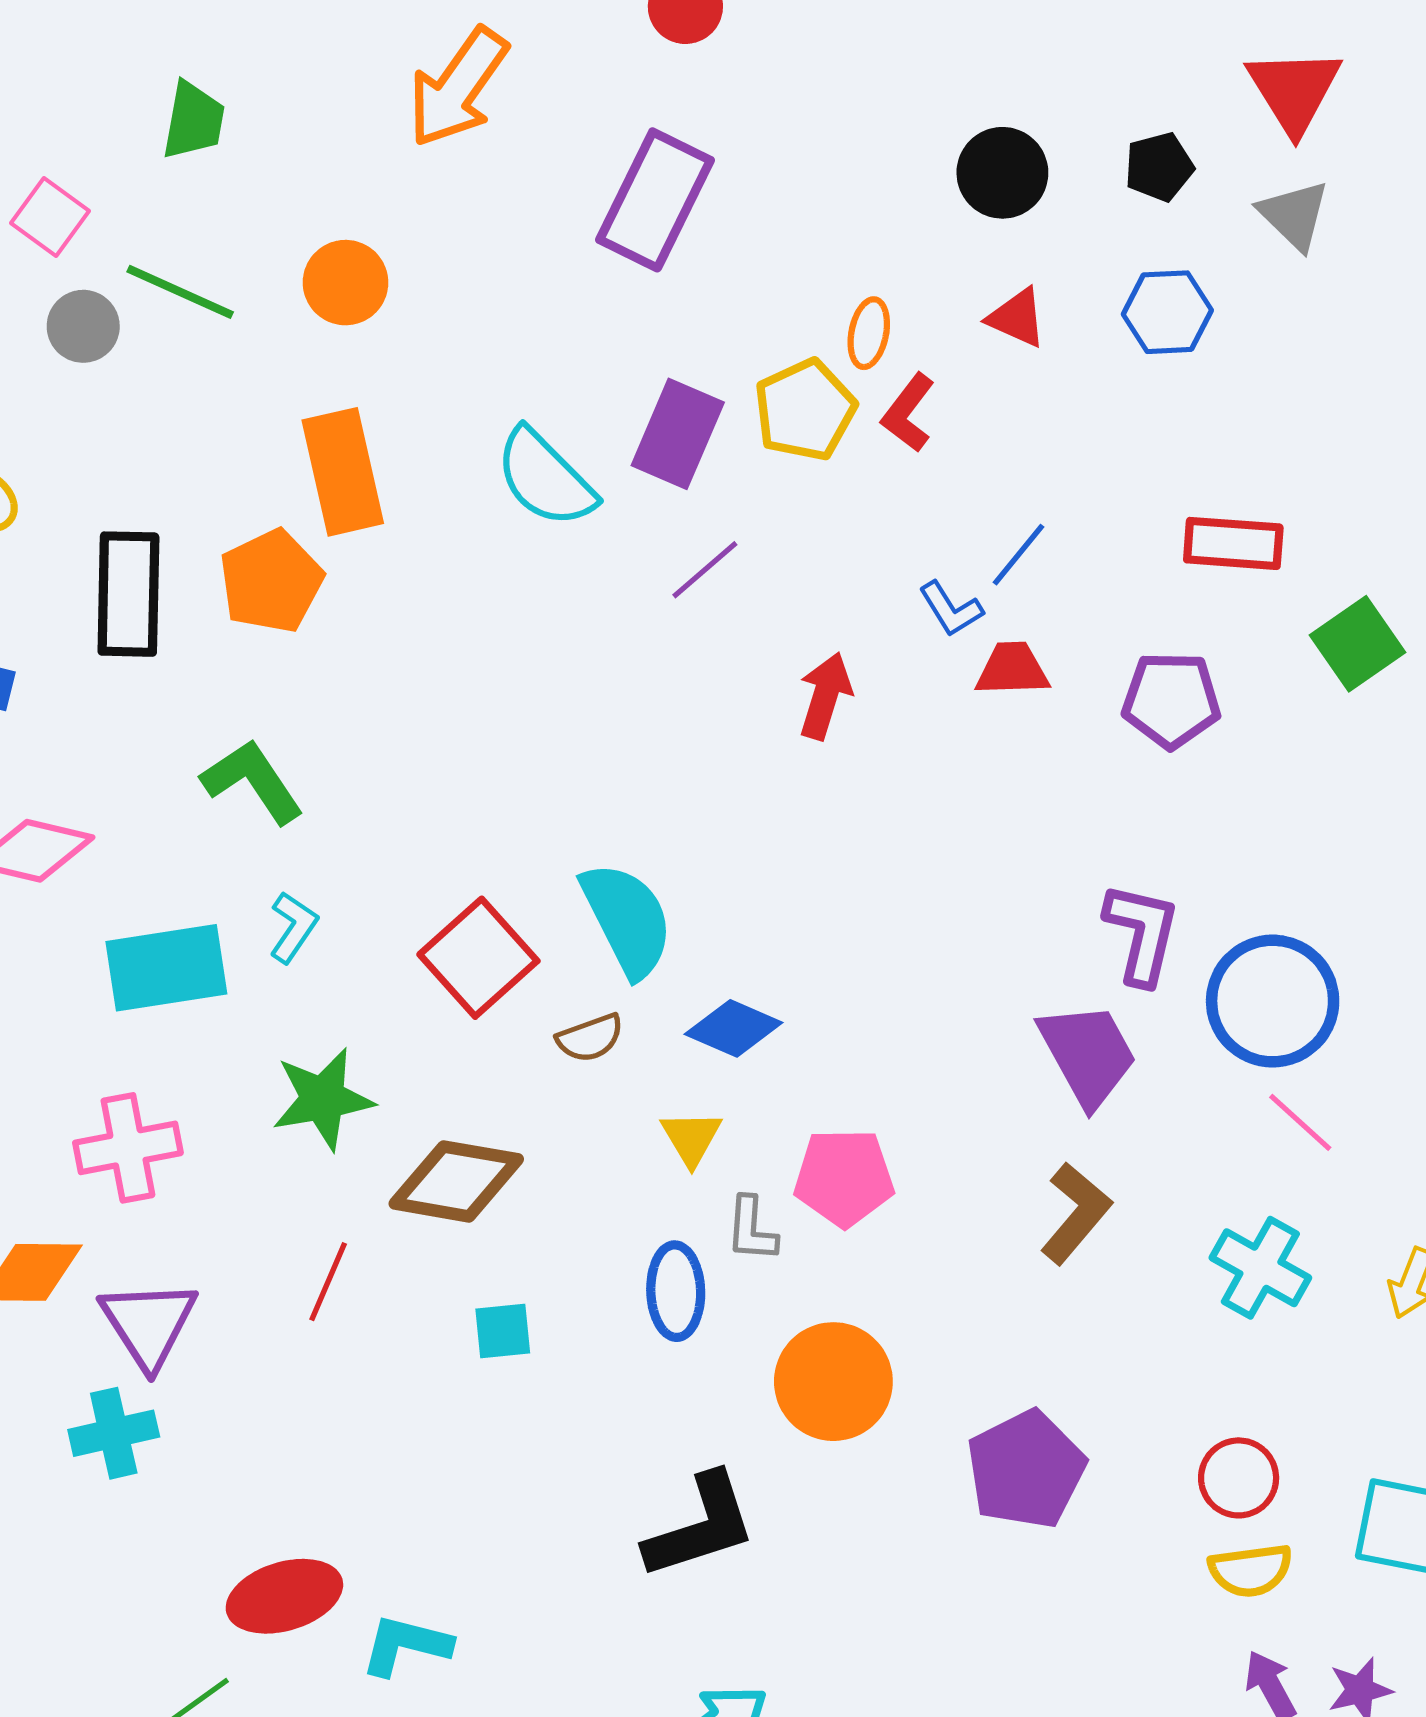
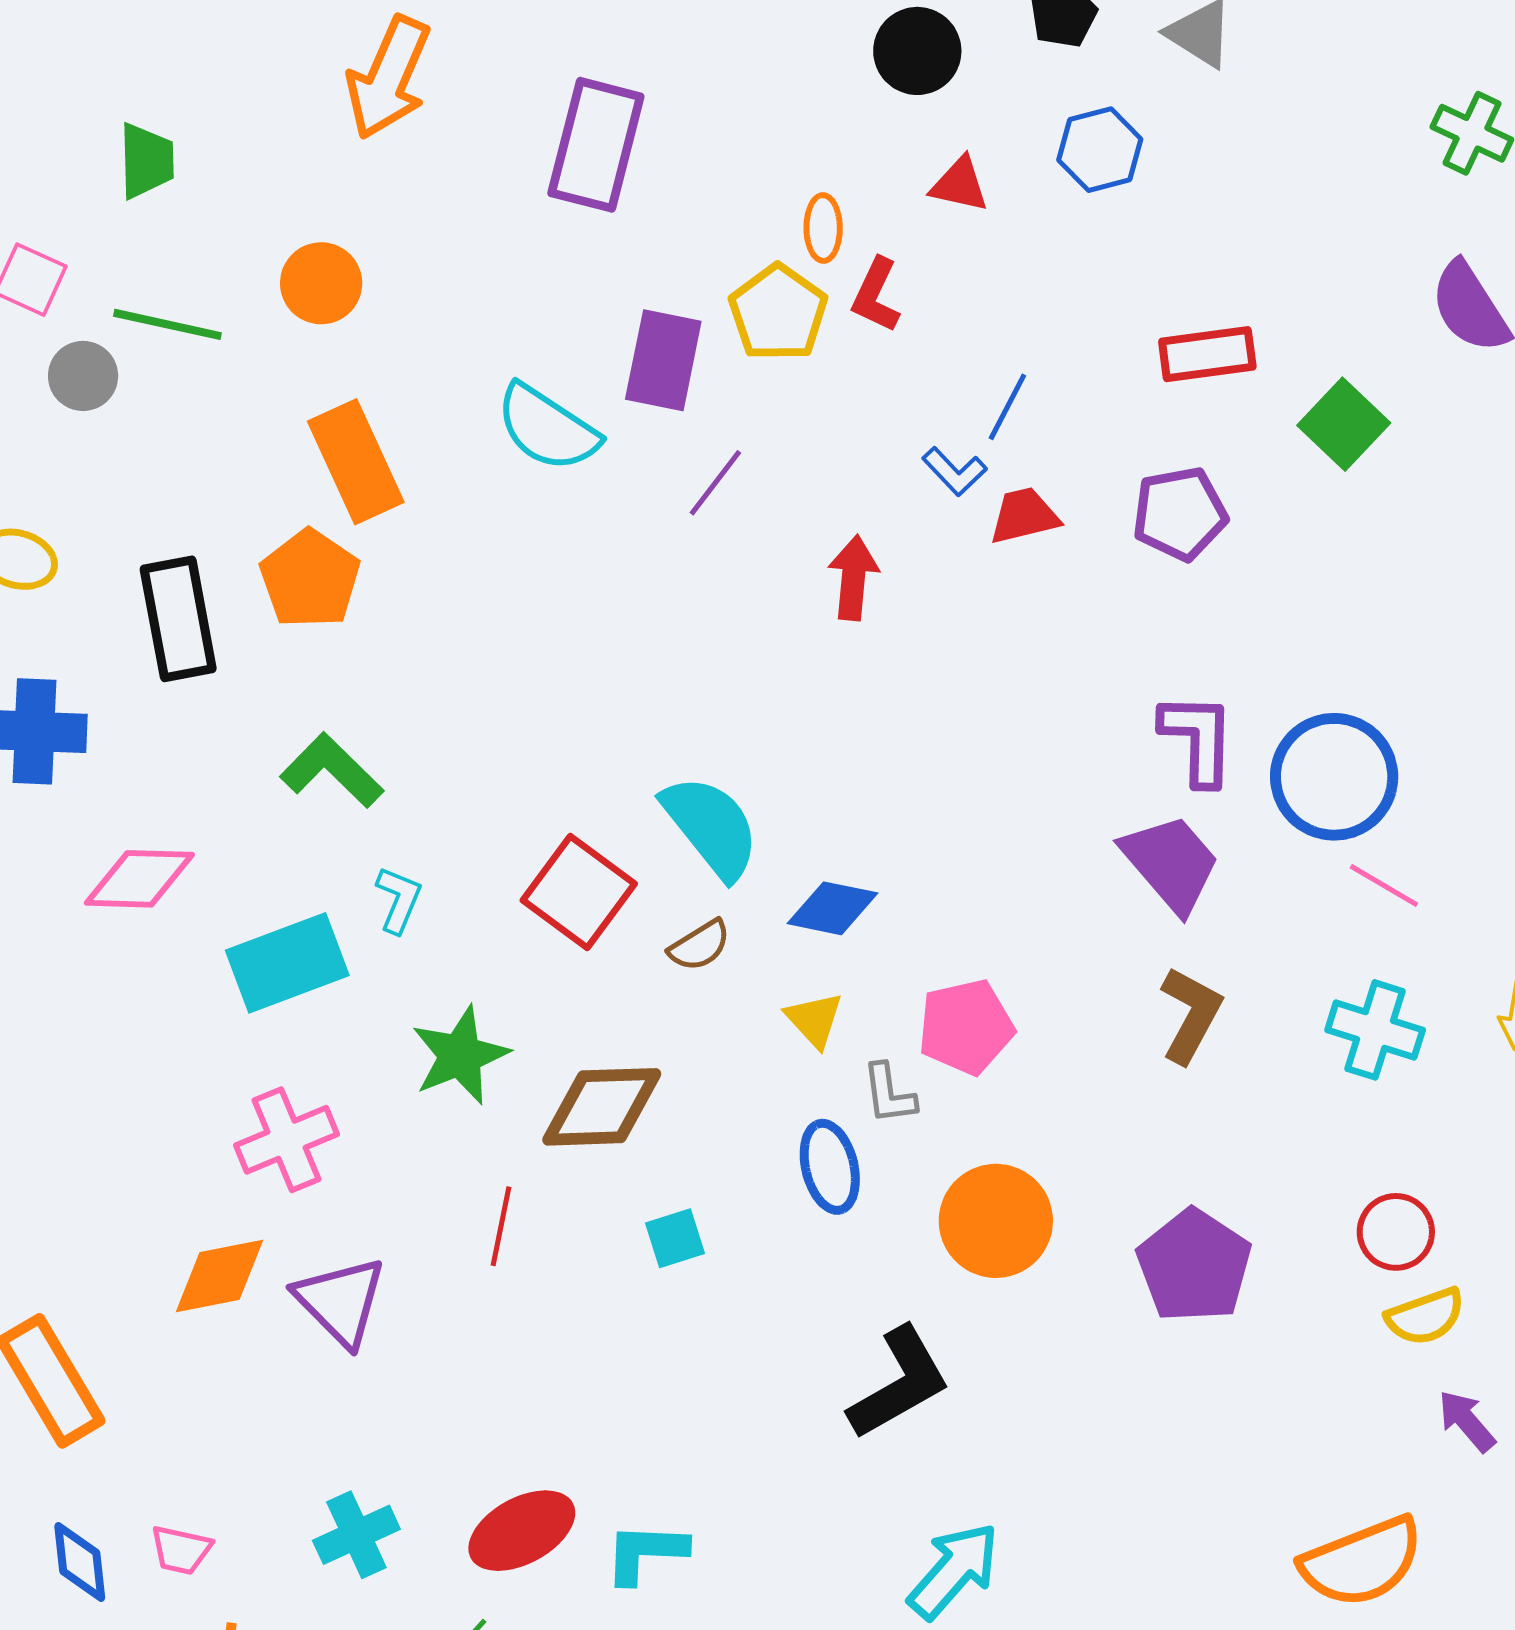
cyan cross: (114, 1433) -> (356, 1535), moved

